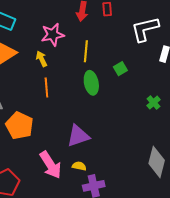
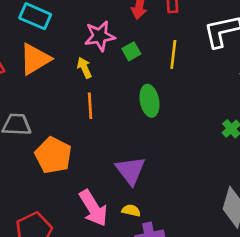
yellow line: (86, 51) -> (173, 54), moved
green square: (120, 69) -> (131, 51), moved
purple triangle: (78, 136) -> (130, 170), turned -50

